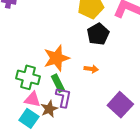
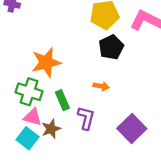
orange star: (56, 58) -> (46, 62), moved
purple L-shape: (64, 97) -> (86, 118), moved

